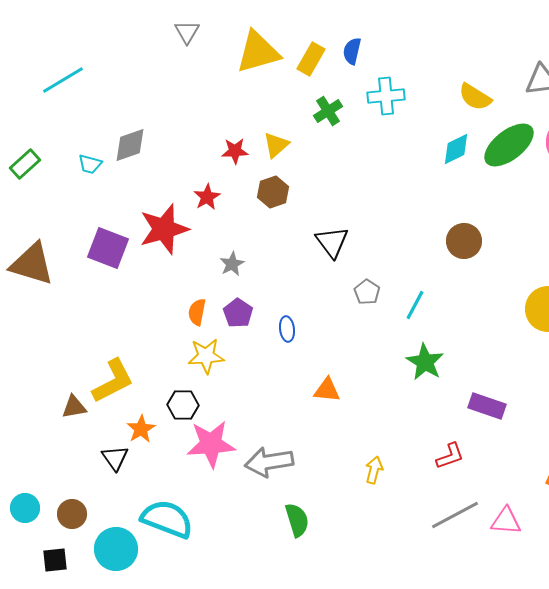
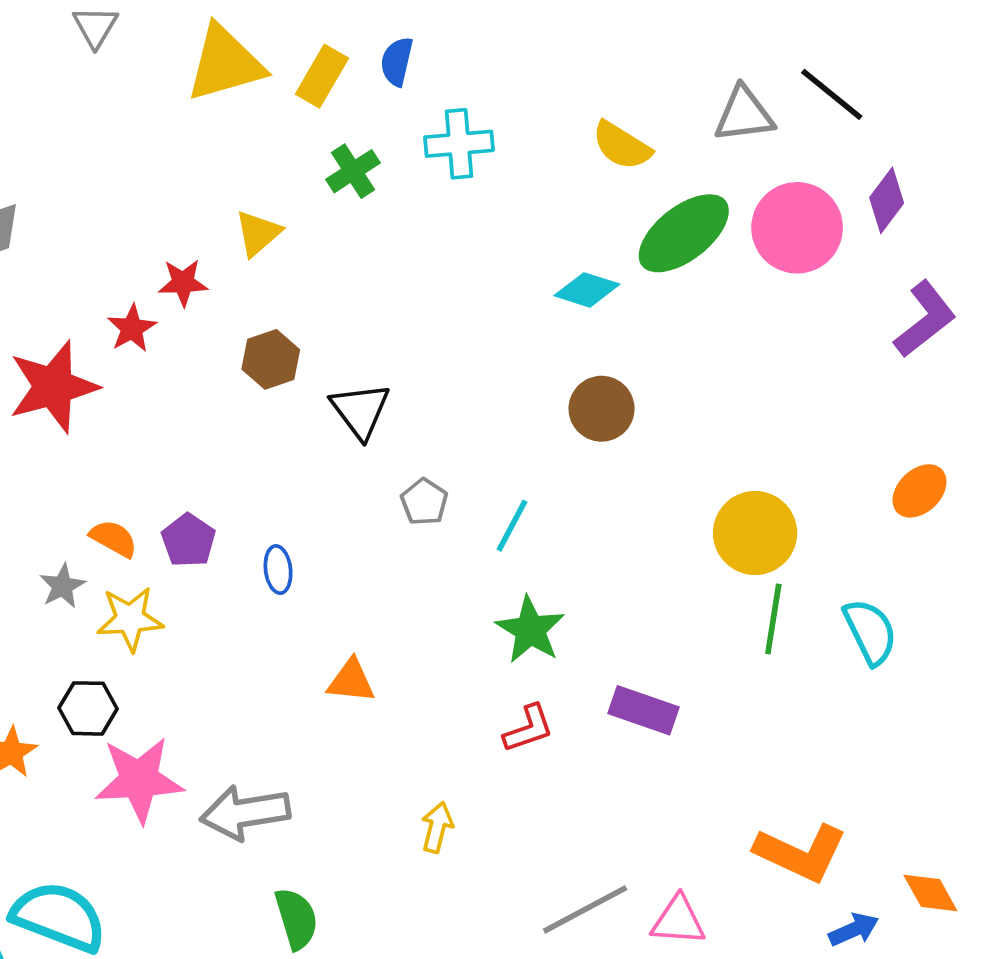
cyan diamond: (456, 149) -> (587, 290), moved, turned 44
red star: (235, 151) -> (183, 283), moved
brown hexagon: (273, 192) -> (271, 359), moved
gray star: (232, 264) -> (62, 586), moved
orange semicircle: (197, 312) -> (114, 538), turned 108
red L-shape: (450, 456) -> (528, 729), moved

